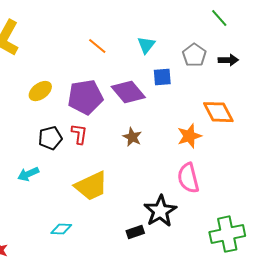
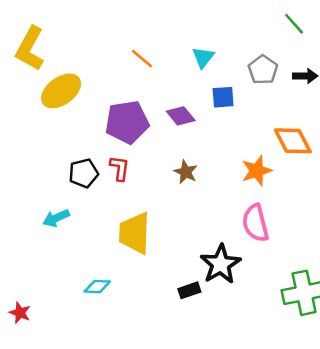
yellow ellipse: (40, 91) -> (61, 91), moved, size x1.4
purple diamond: (128, 92) -> (181, 116), size x0.7
yellow trapezoid: (91, 186) -> (135, 233), turned 117

